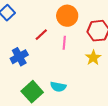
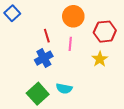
red line: (41, 35) -> (47, 36), turned -64
blue cross: (19, 57) -> (44, 58), moved

